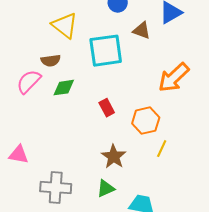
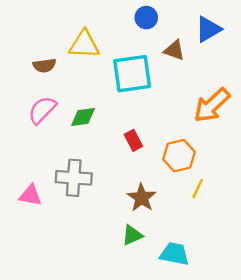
yellow triangle: (65, 26) -> (84, 44), turned -36
brown semicircle: (51, 61) -> (44, 66), moved
gray cross: (56, 188) -> (74, 178), moved

